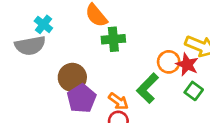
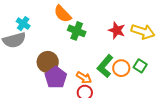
green cross: (113, 39) -> (77, 31), turned 30
orange circle: (169, 62) -> (121, 68), moved
red star: (187, 65) -> (117, 30), moved

